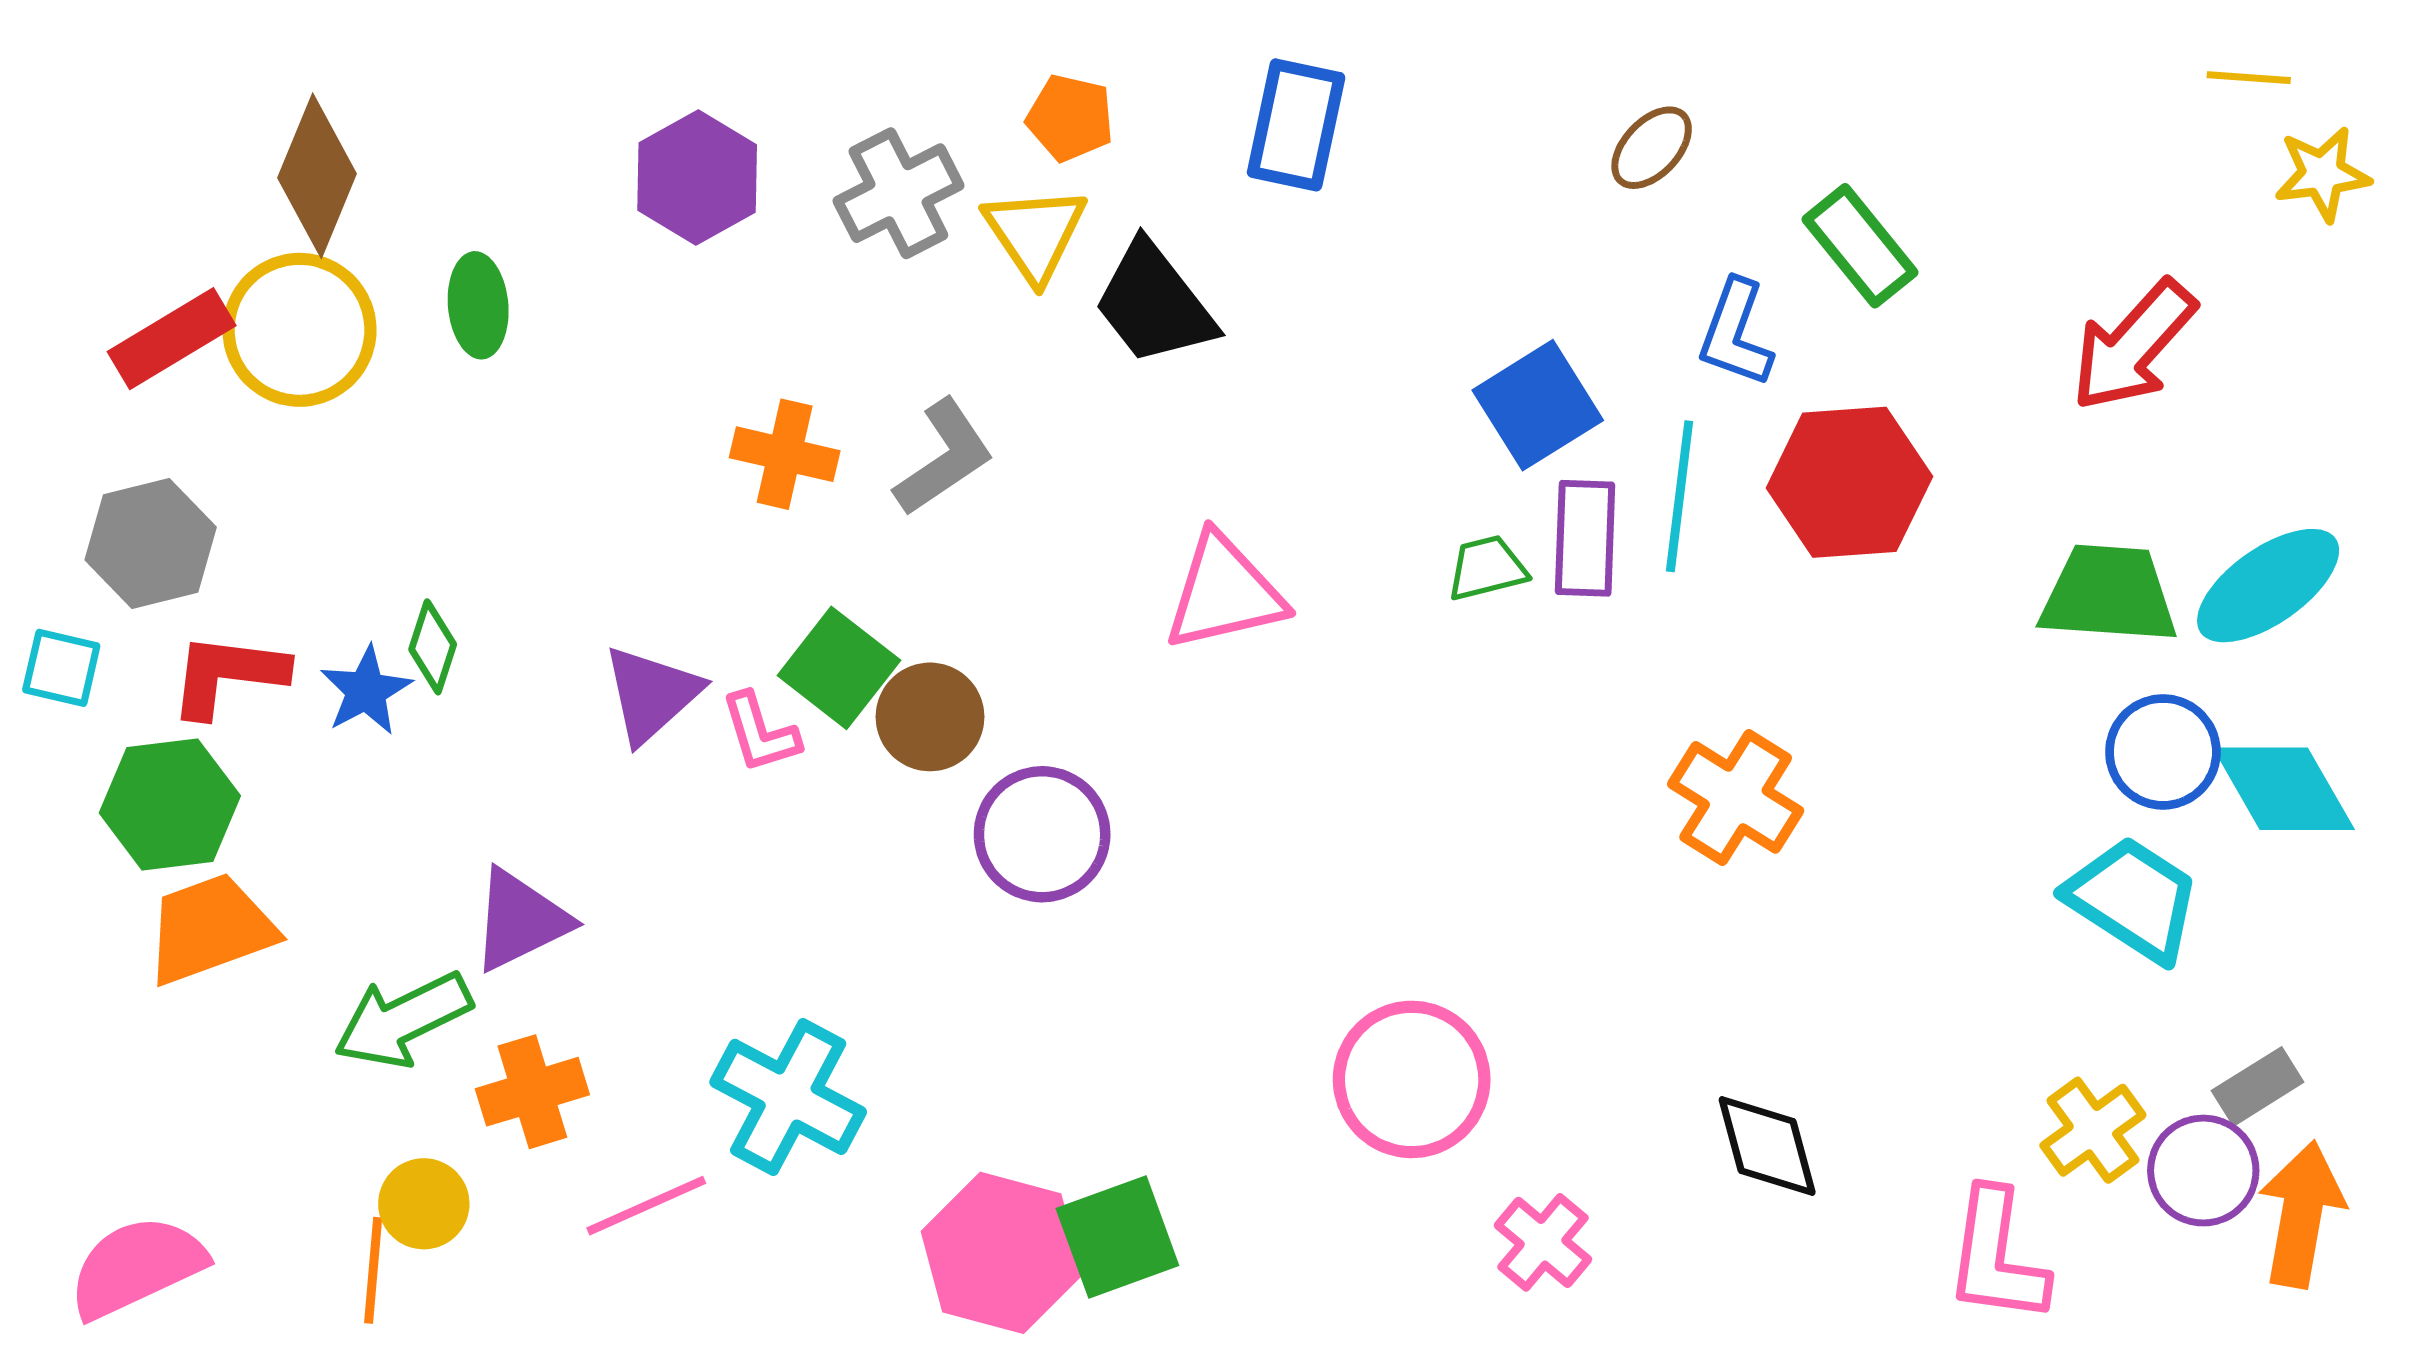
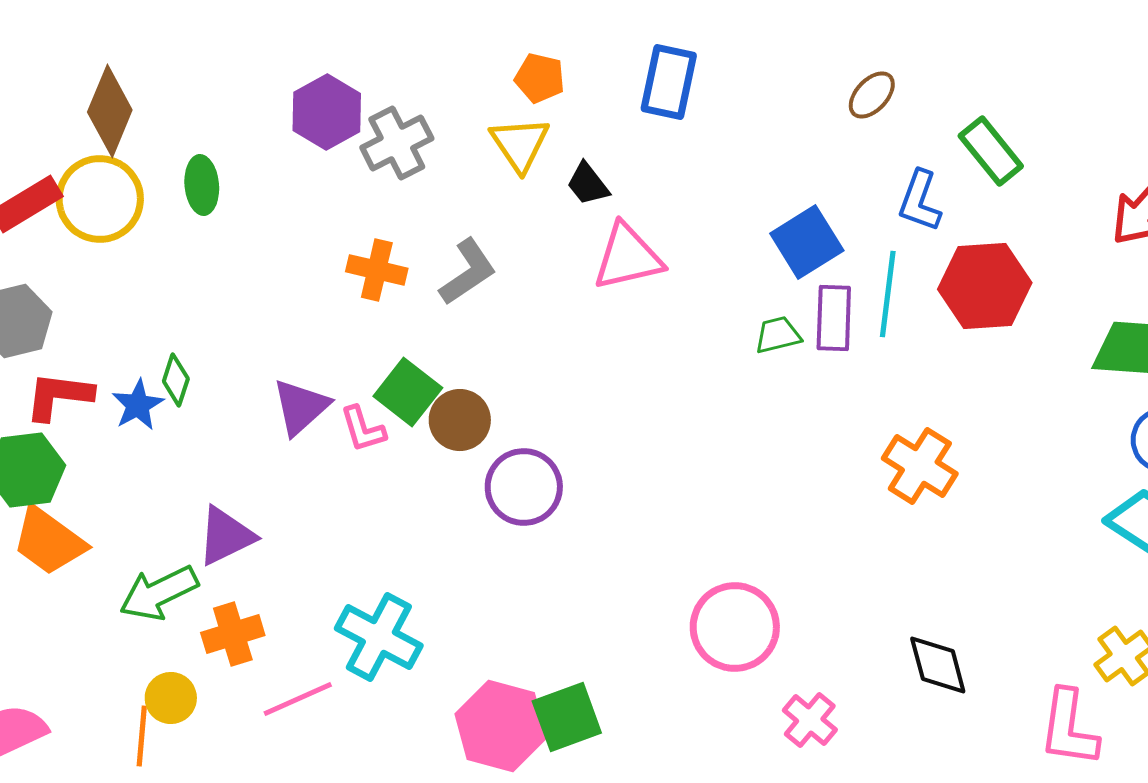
gray cross: (898, 193) -> (397, 143), moved
black trapezoid: (1154, 304) -> (588, 184), size x0.6
pink triangle: (1224, 593) -> (628, 257), moved
orange trapezoid: (210, 929) -> (49, 541), turned -124

